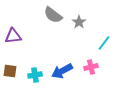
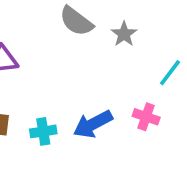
pink cross: (91, 67) -> (146, 117), turned 32

